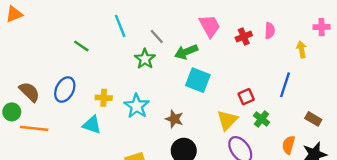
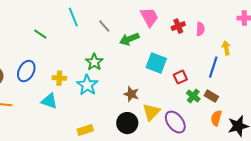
pink semicircle: (270, 31) -> (200, 29), moved
yellow arrow: (302, 49) -> (226, 48), moved
green star: (145, 59) -> (94, 62), moved
cyan square: (198, 80) -> (156, 63), moved
brown star: (174, 119) -> (131, 94), moved
brown rectangle: (313, 119) -> (211, 96), moved
yellow triangle: (227, 120) -> (151, 112), moved

